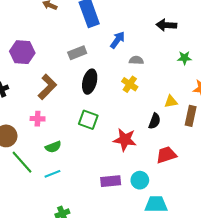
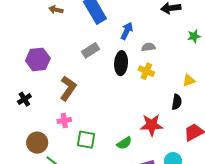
black ellipse: (90, 82) -> (121, 63), moved
green square: (88, 120) -> (86, 140), moved
green semicircle: (53, 147) -> (124, 143), moved

